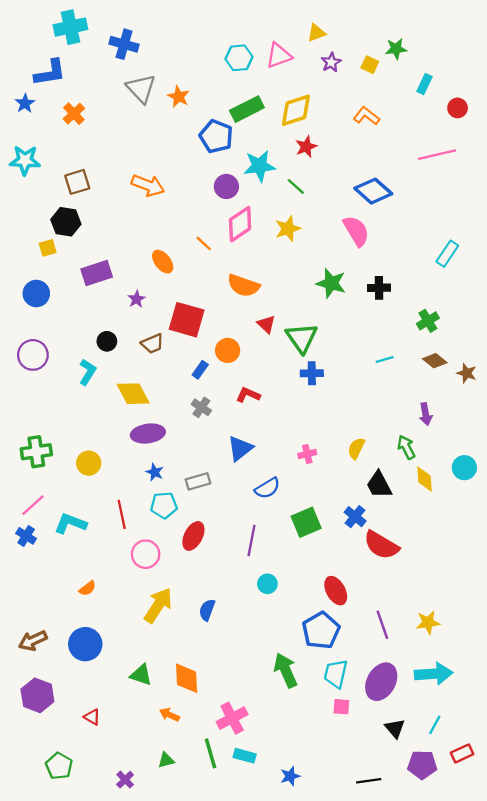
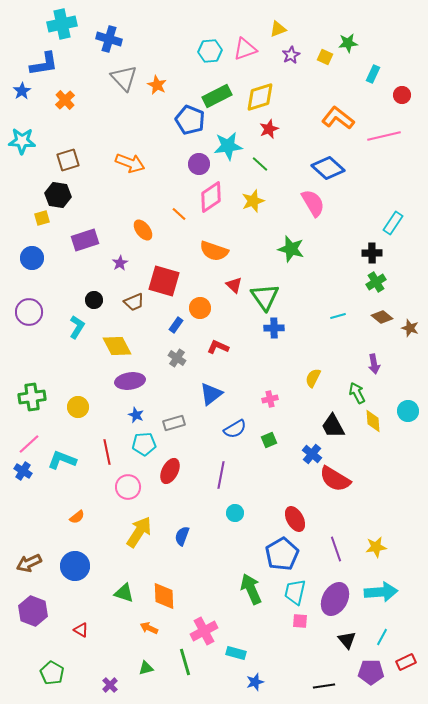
orange L-shape: (366, 116) -> (338, 118), moved, size x1.4
black cross: (379, 288) -> (372, 253), moved
yellow semicircle: (356, 448) -> (313, 378), moved
green square: (306, 522) -> (269, 440), moved, size x0.6
cyan rectangle: (245, 756) -> (236, 653), moved

